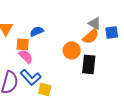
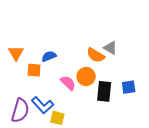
blue square: (112, 32) -> (129, 87), moved
orange semicircle: (91, 36) -> (96, 55), moved, turned 72
pink semicircle: (26, 56) -> (68, 83), moved

